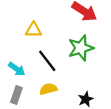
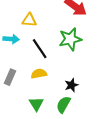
cyan arrow: (17, 69) -> (11, 39), moved, turned -35

